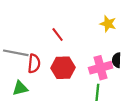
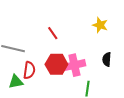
red semicircle: (34, 64) -> (29, 70), moved
pink cross: (101, 68) -> (74, 65), moved

